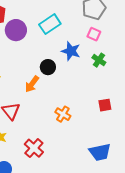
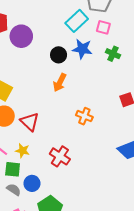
cyan rectangle: (50, 24) -> (77, 21), moved
black circle: (48, 67) -> (59, 55), moved
orange arrow: (32, 84) -> (60, 83), moved

